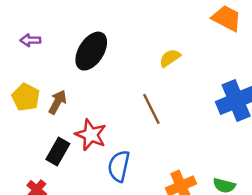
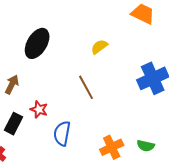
red star: (91, 135) -> (39, 109), size x0.7

